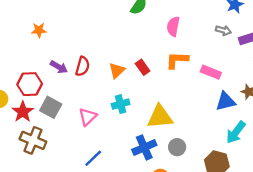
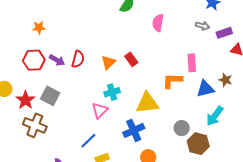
orange L-shape: (177, 60) -> (172, 81), moved
pink rectangle: (211, 72) -> (192, 63), turned 66
red hexagon: (30, 84) -> (34, 60), moved
pink triangle: (88, 117) -> (100, 110), moved
gray circle: (177, 147) -> (182, 128), moved

